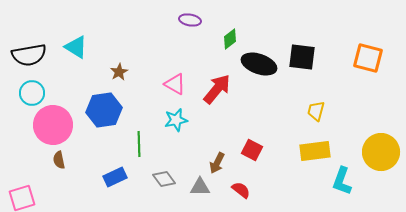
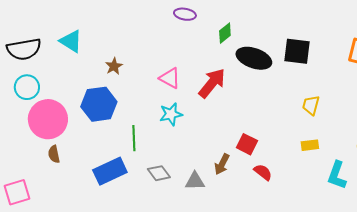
yellow rectangle: (315, 151) -> (310, 145), size x0.6
brown arrow: (217, 163) -> (222, 164), moved
blue rectangle: (115, 177) -> (110, 171), size x1.4
red semicircle: (241, 190) -> (263, 172), moved

